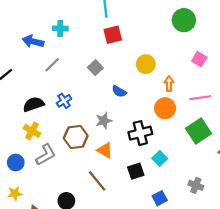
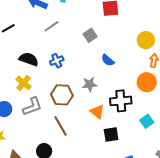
yellow circle: (146, 64) -> (146, 40), moved
black semicircle: (33, 104) -> (29, 59), turned 30
orange triangle: (105, 150) -> (97, 112), moved
cyan square: (160, 158) -> (147, 121), moved
brown line: (97, 181) -> (60, 126), moved

